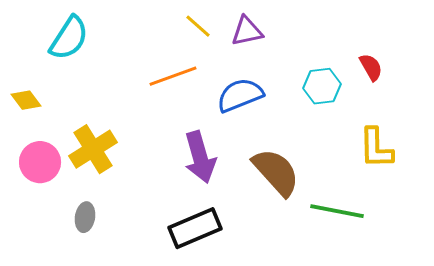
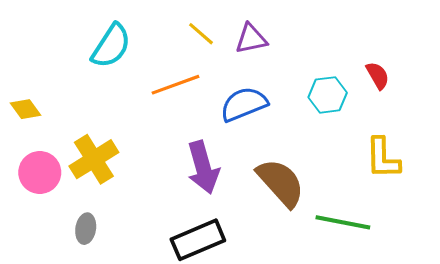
cyan semicircle: (69, 38) -> (111, 46), moved

